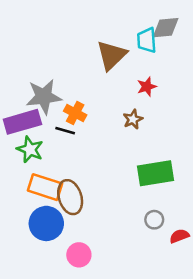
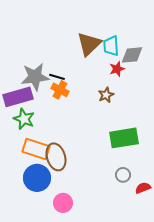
gray diamond: (166, 28) -> (132, 55), moved
cyan trapezoid: (147, 40) -> (111, 46), moved
black line: (65, 131) -> (57, 77), moved

